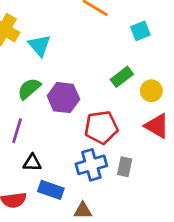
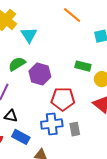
green rectangle: (122, 77) -> (83, 66), turned 42
gray rectangle: (125, 167) -> (75, 129), turned -32

